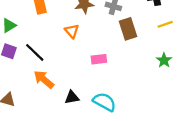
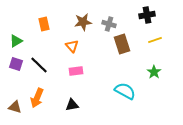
pink rectangle: (99, 59) -> (76, 71), moved
orange arrow: (44, 79) -> (37, 98), moved, turned -108
cyan semicircle: (104, 102) -> (125, 91), moved

